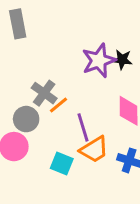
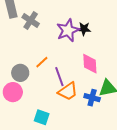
gray cross: (44, 93) -> (31, 21), moved
cyan square: (62, 164) -> (42, 117), moved

